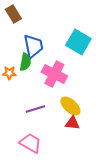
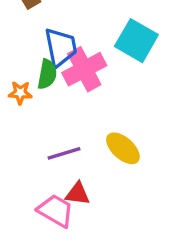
pink cross: (54, 74) -> (84, 69), moved, turned 35
red triangle: (72, 123) -> (77, 194), moved

